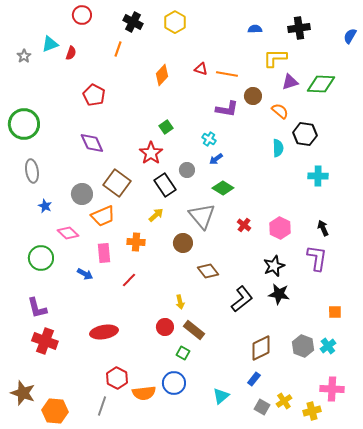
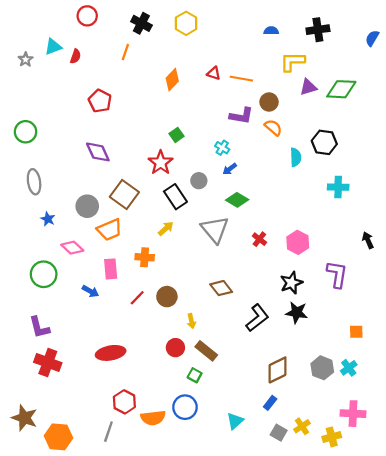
orange semicircle: (280, 111) -> (273, 128), moved
green circle: (24, 124) -> (26, 132), size x0.7
black arrow: (323, 228) -> (368, 240), moved
brown circle: (183, 243) -> (167, 297), moved

